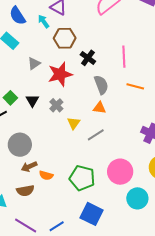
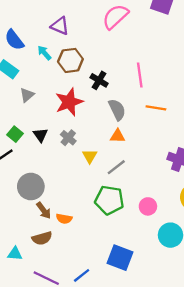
cyan arrow: (44, 21) -> (44, 53), moved
gray triangle: (34, 64) -> (27, 95), moved
brown arrow: (29, 167) -> (44, 210), turned -98
pink circle: (120, 172) -> (148, 206), size x0.6
green pentagon: (82, 178) -> (109, 200), moved

